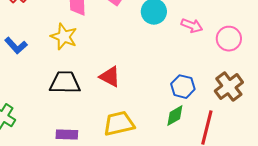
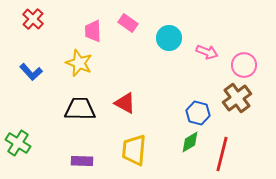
brown cross: (229, 87) -> (237, 98), moved
yellow trapezoid: (119, 124) -> (134, 150), turned -72

